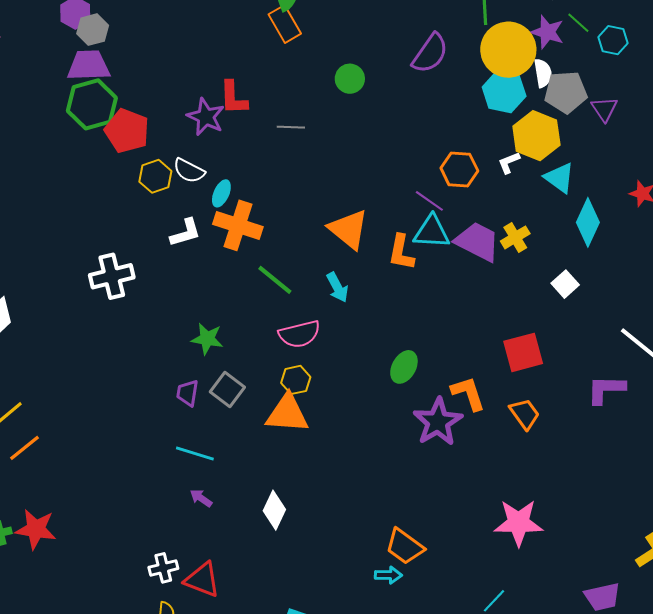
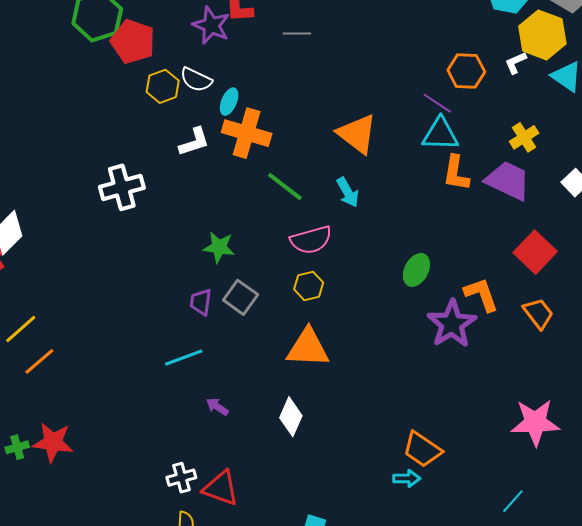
purple trapezoid: (477, 242) -> (508, 181), moved
orange L-shape: (401, 252) -> (456, 173), moved
red square: (523, 352) -> (535, 252), turned -30
orange triangle: (287, 413) -> (308, 348), moved
cyan line: (195, 454) -> (184, 358), moved, turned -36

